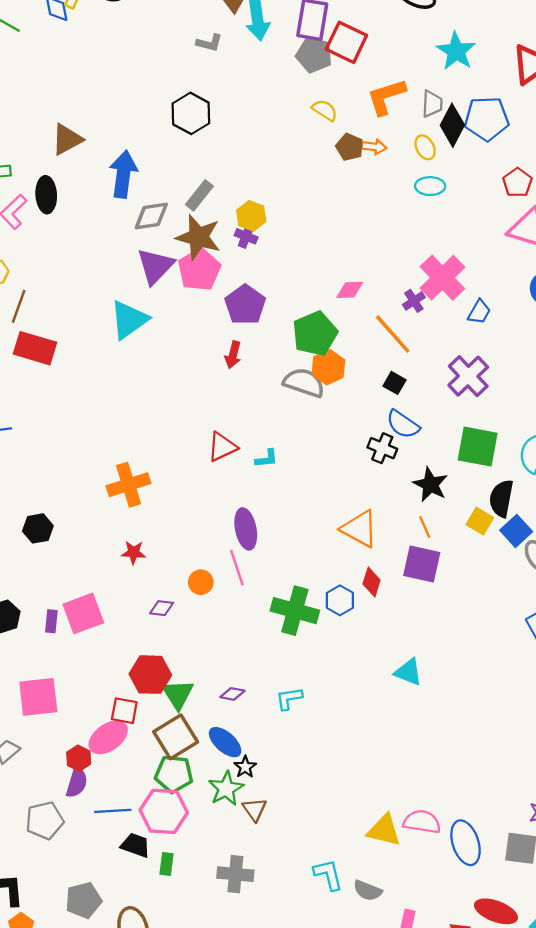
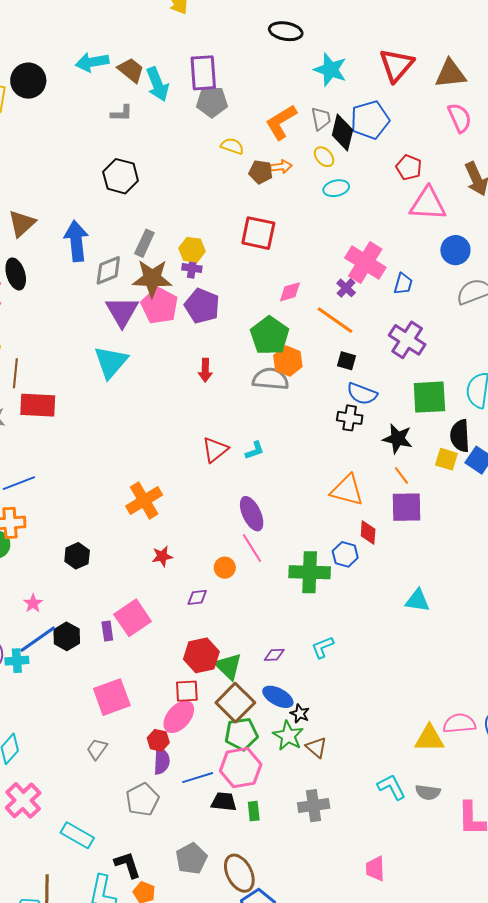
red square: (346, 42) -> (258, 233), moved
purple pentagon: (245, 305) -> (202, 306), moved

